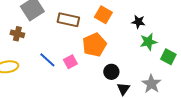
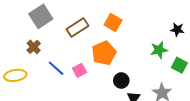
brown rectangle: (68, 20) -> (77, 28), turned -45
black star: (138, 22) -> (177, 30), moved
brown cross: (17, 34) -> (34, 47), moved, turned 32

